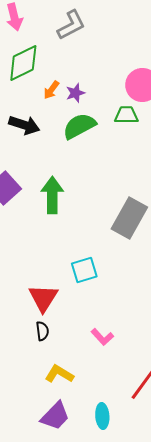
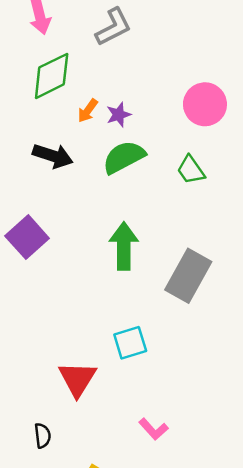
green trapezoid: (126, 115) -> (191, 170), moved, turned -125
green arrow: (52, 195) -> (124, 246), moved
black semicircle: (42, 331) -> (43, 436), moved

